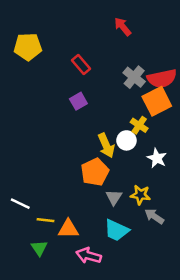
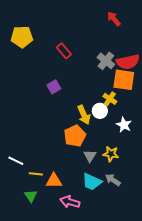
red arrow: (123, 27) -> (114, 19), moved
purple square: (78, 101) -> (54, 87), moved
orange square: (157, 101) -> (124, 80), turned 35
gray arrow: (154, 216) -> (113, 180), moved

